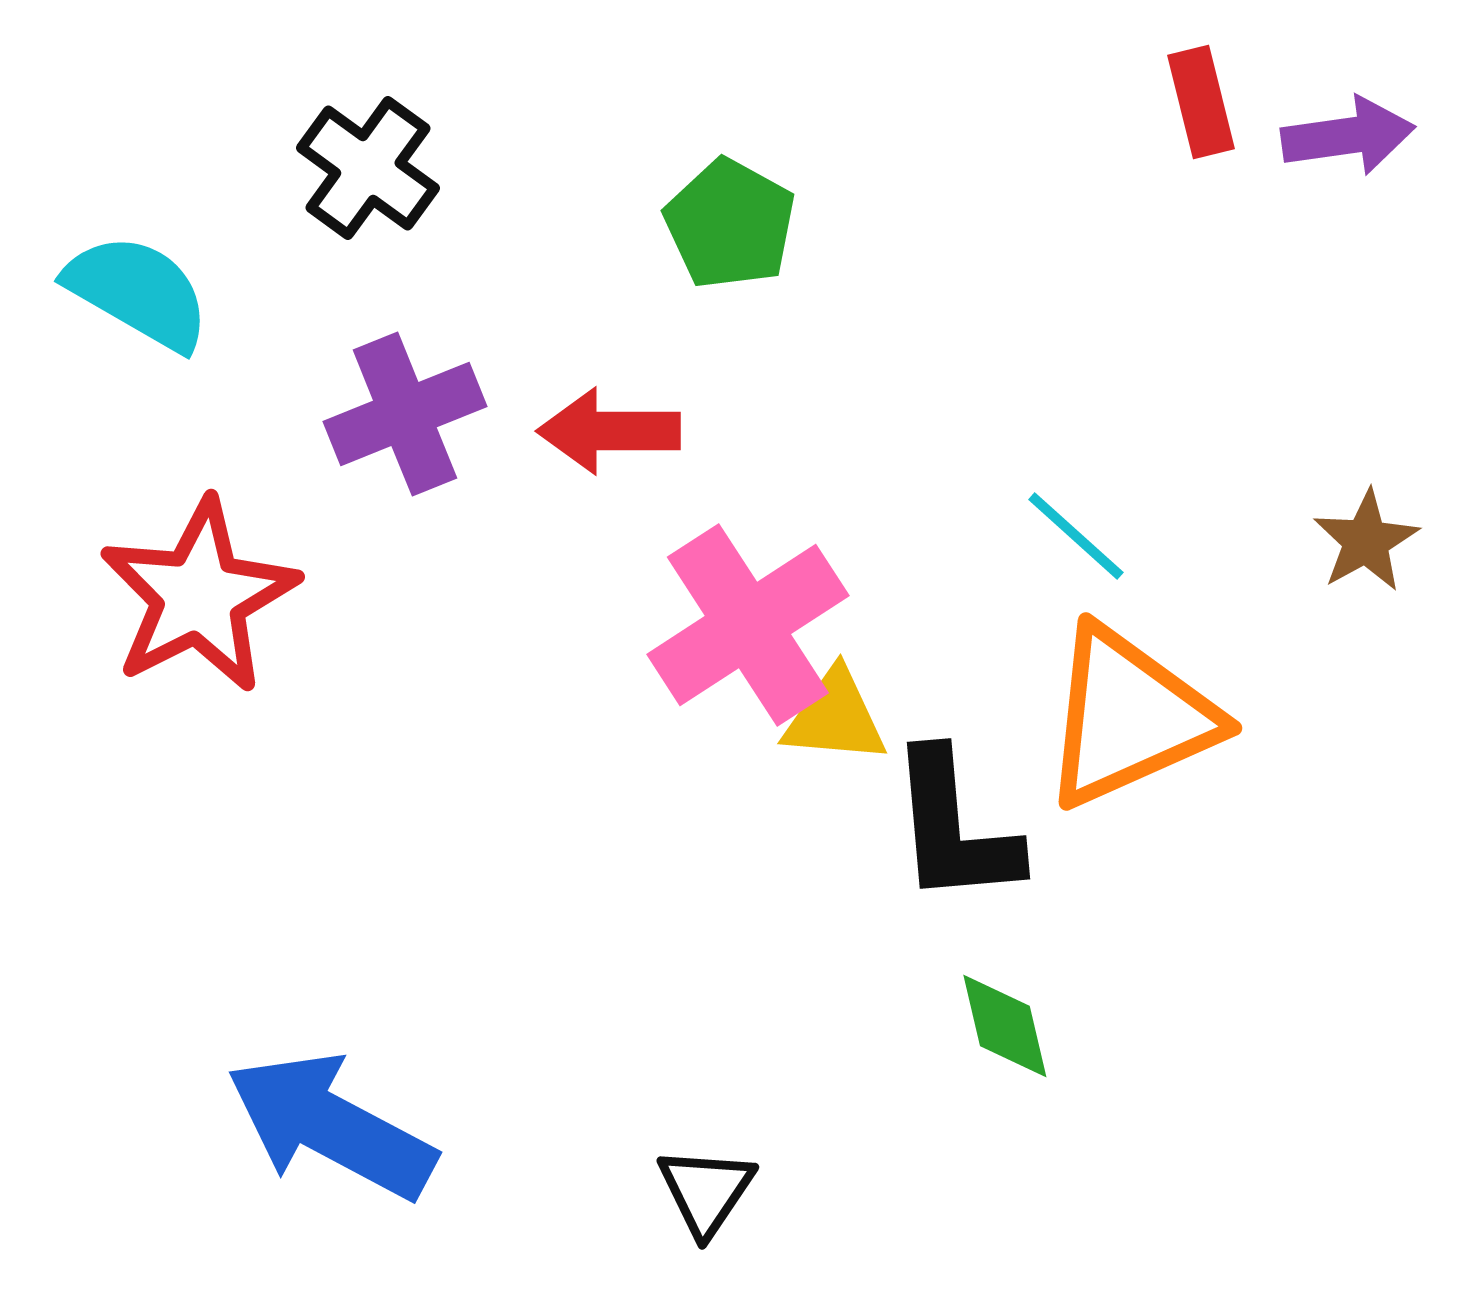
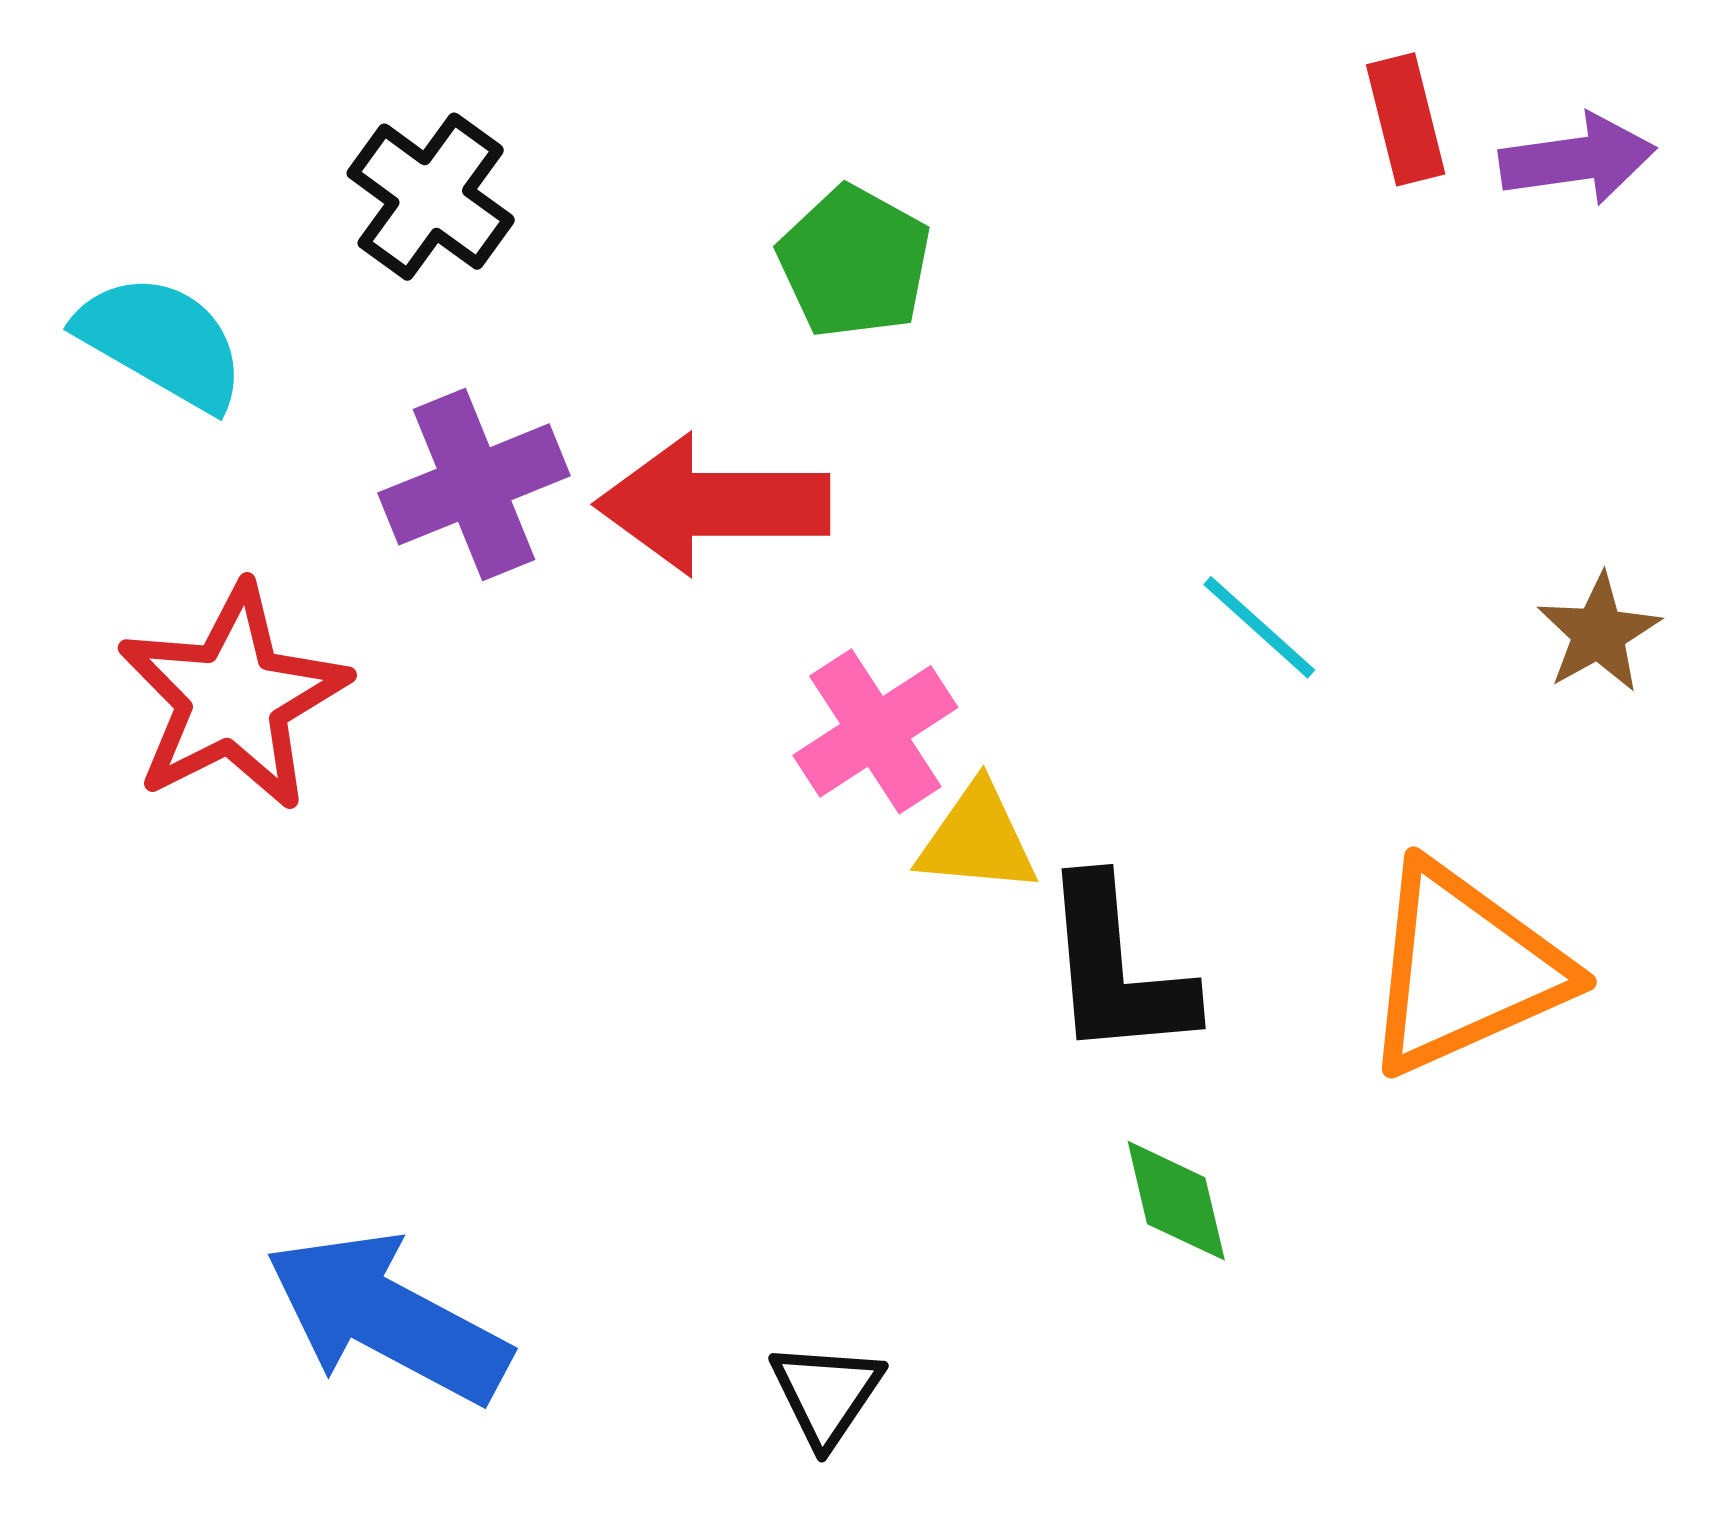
red arrow: (609, 431) -> (713, 504), size x1.4
pink cross: (748, 625) -> (875, 731), size x0.7
orange triangle: (1129, 717) -> (1464, 969), moved

